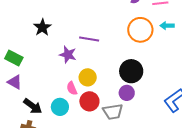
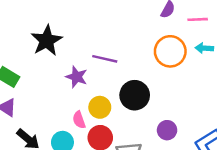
black star: (42, 27) -> (47, 41), size x1.4
black circle: (131, 71) -> (135, 95), moved
purple circle: (127, 93) -> (167, 130), moved

